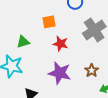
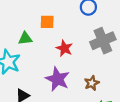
orange square: (49, 22) -> (47, 22), moved

